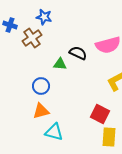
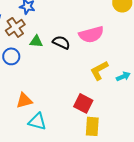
green triangle: (60, 64) -> (36, 41), moved
blue circle: (41, 86) -> (11, 56), moved

